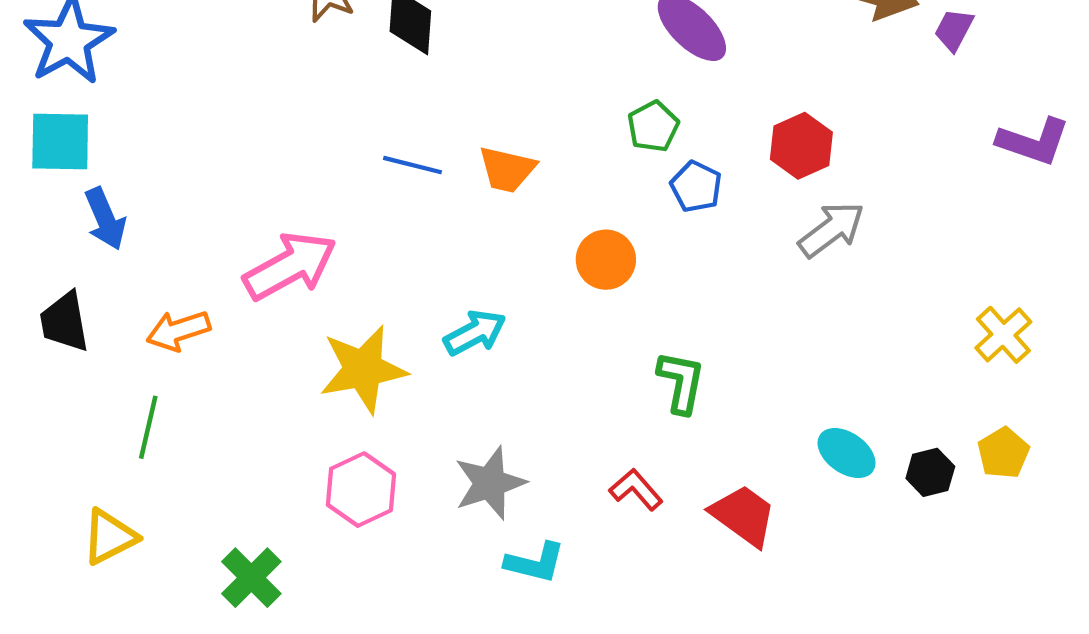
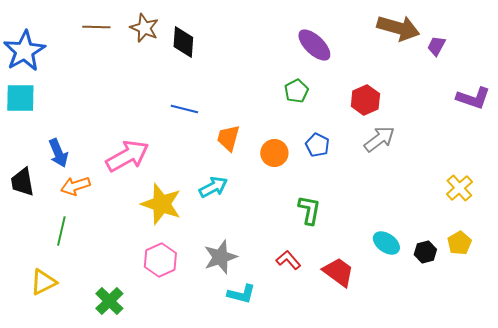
orange trapezoid: (507, 169) -> (228, 138), moved, turned 92
blue pentagon: (696, 187) -> (317, 145), moved
blue arrow: (105, 219) -> (58, 153), moved
yellow star: (363, 369) -> (161, 204), turned 30

